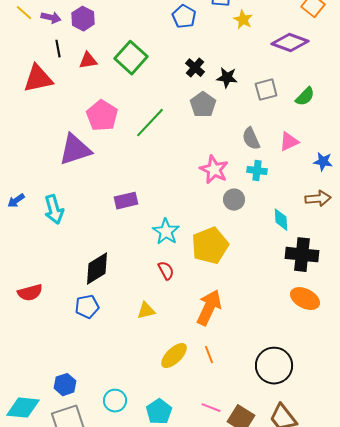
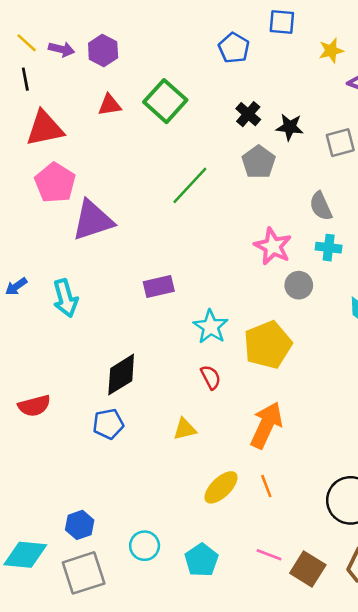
yellow star: (243, 20) -> (331, 51), moved, turned 30
black line: (58, 49) -> (25, 79), moved
pink pentagon: (102, 116) -> (55, 183), moved

